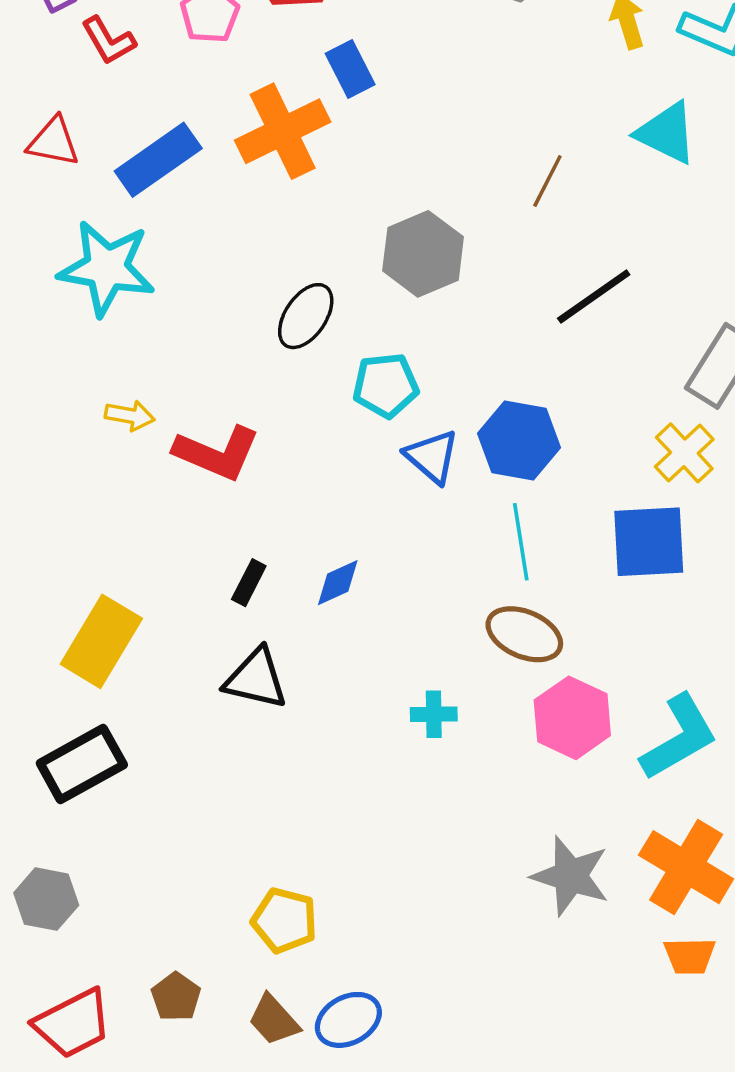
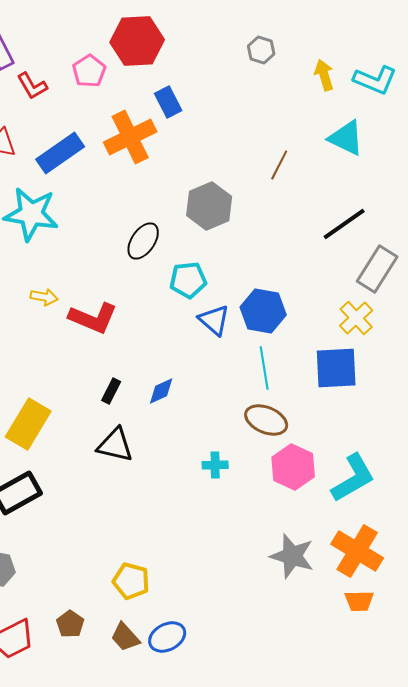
black line: (594, 297) -> (344, 224), moved

